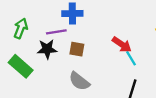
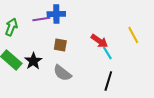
purple line: (56, 32) -> (41, 19), moved
black star: (47, 49) -> (33, 61), moved, turned -30

